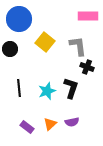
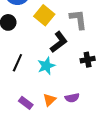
black cross: (87, 67) -> (88, 60), moved, turned -32
black line: (19, 88) -> (17, 63), turned 30
black L-shape: (71, 88) -> (59, 42), moved, turned 35

